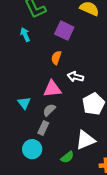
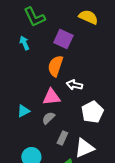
orange semicircle: (56, 58) -> (55, 66), size x1.5
cyan triangle: (24, 103) -> (23, 111), turned 40
gray rectangle: (43, 128) -> (62, 138), moved

